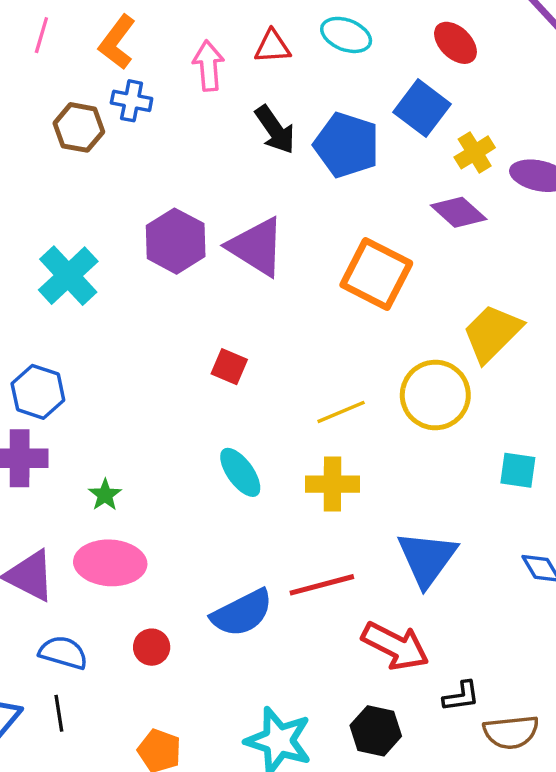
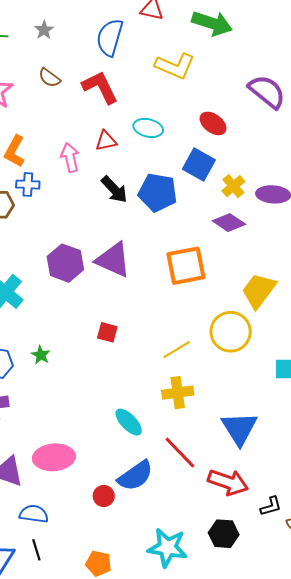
orange square: (376, 274) -> (186, 266), turned -30
cyan ellipse: (240, 472) -> (129, 422), moved
green star: (105, 495) -> (41, 355), moved
red line: (322, 585) -> (180, 453), turned 69
red circle: (152, 647) -> (104, 496), moved

